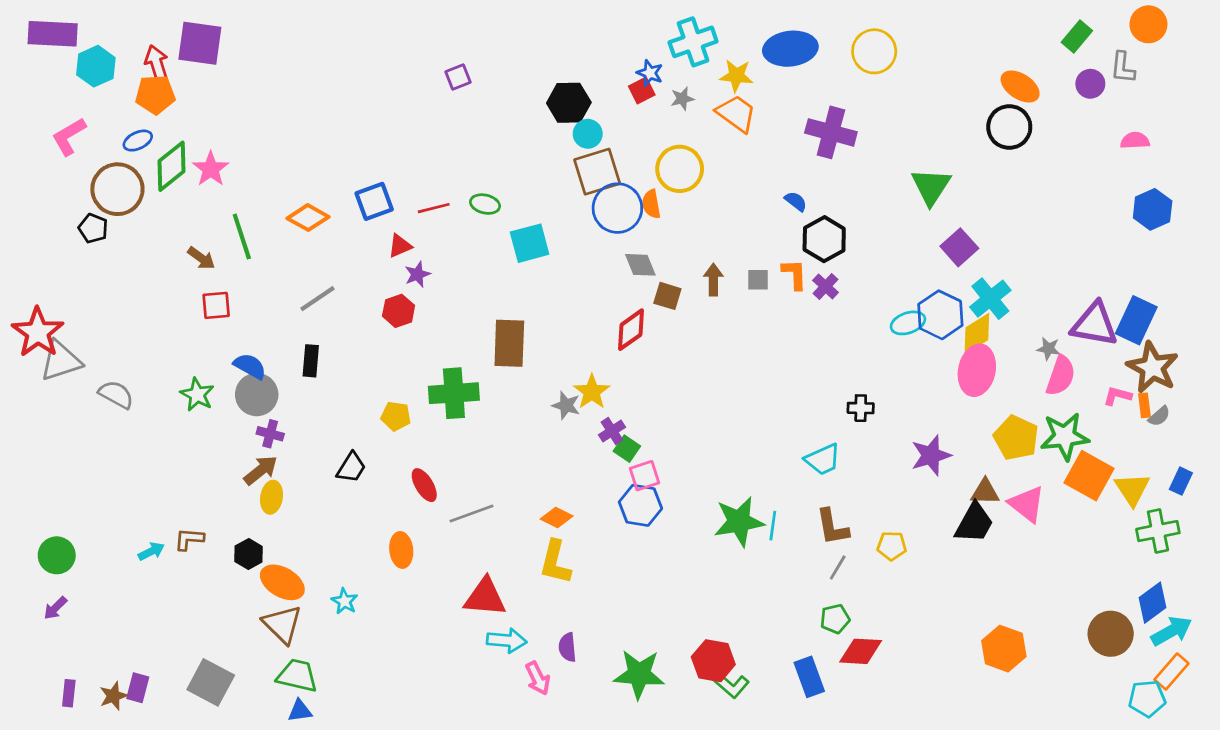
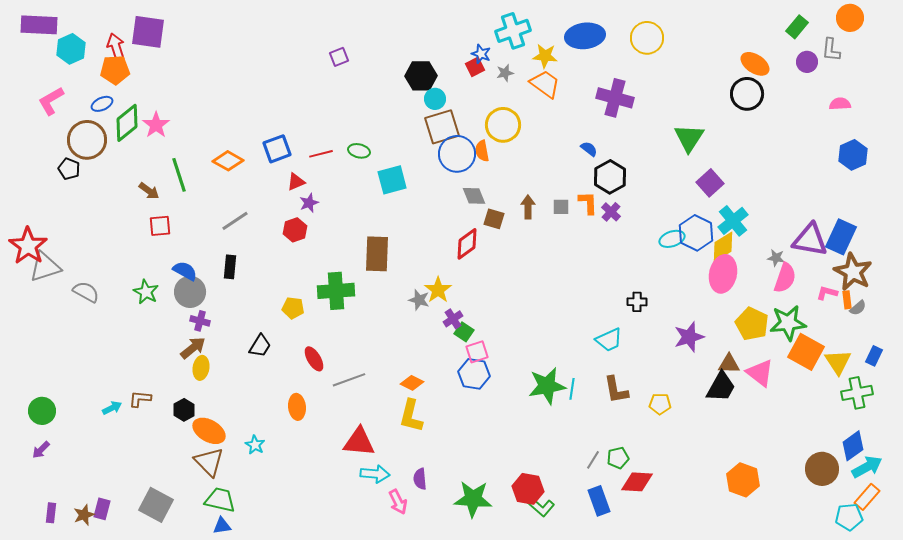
gray line: (838, 568) -> (593, 460), moved

